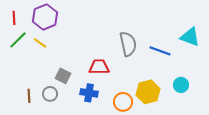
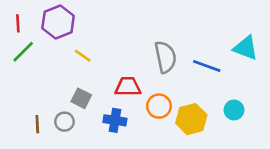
yellow line: (40, 43) -> (83, 56), moved
orange circle: (123, 102) -> (159, 106), moved

